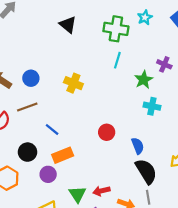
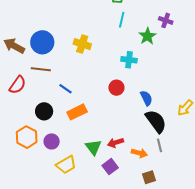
blue circle: (31, 78) -> (42, 42), size x1.5
cyan cross: (152, 106) -> (129, 60), moved
brown line: (27, 107) -> (41, 69), turned 30
purple circle: (48, 174) -> (52, 141), moved

